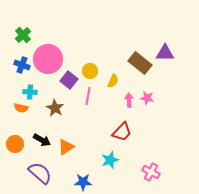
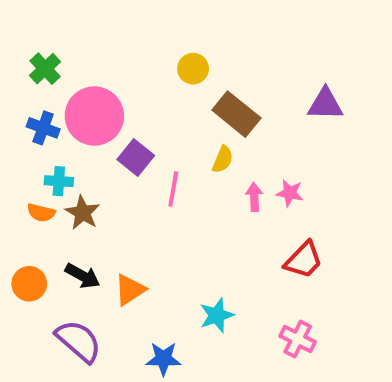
brown rectangle: (140, 63) -> (236, 114), moved
yellow circle: (90, 71) -> (193, 69), moved
brown star: (55, 108) -> (83, 213), moved
red trapezoid: (122, 132) -> (304, 260), moved

